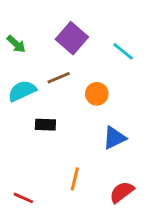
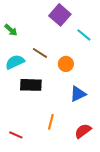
purple square: (72, 38) -> (60, 15), moved
brown line: (59, 78) -> (40, 53), turned 56
black rectangle: (45, 125) -> (31, 85), size x1.5

